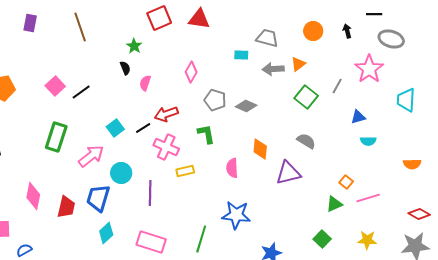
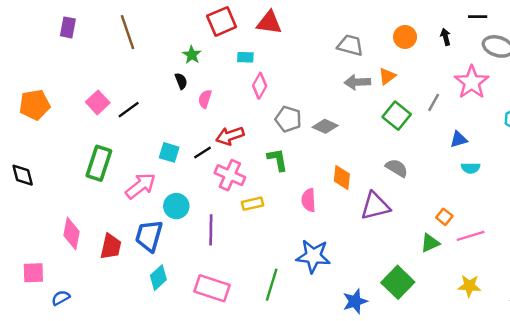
cyan rectangle: (241, 55) -> (245, 57), moved
cyan square: (115, 128) -> (169, 152), turned -36
green square: (322, 239) -> (398, 282), moved, size x1.5

